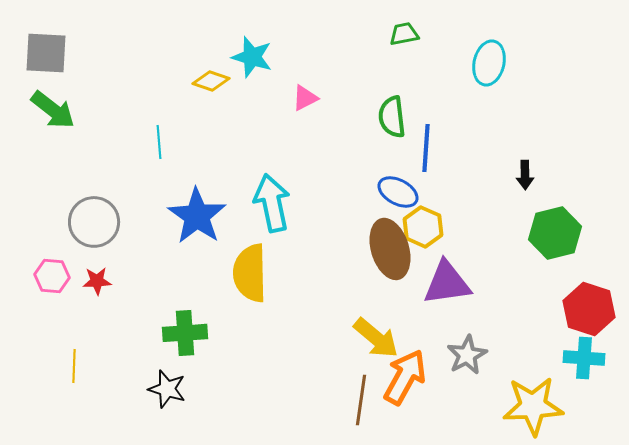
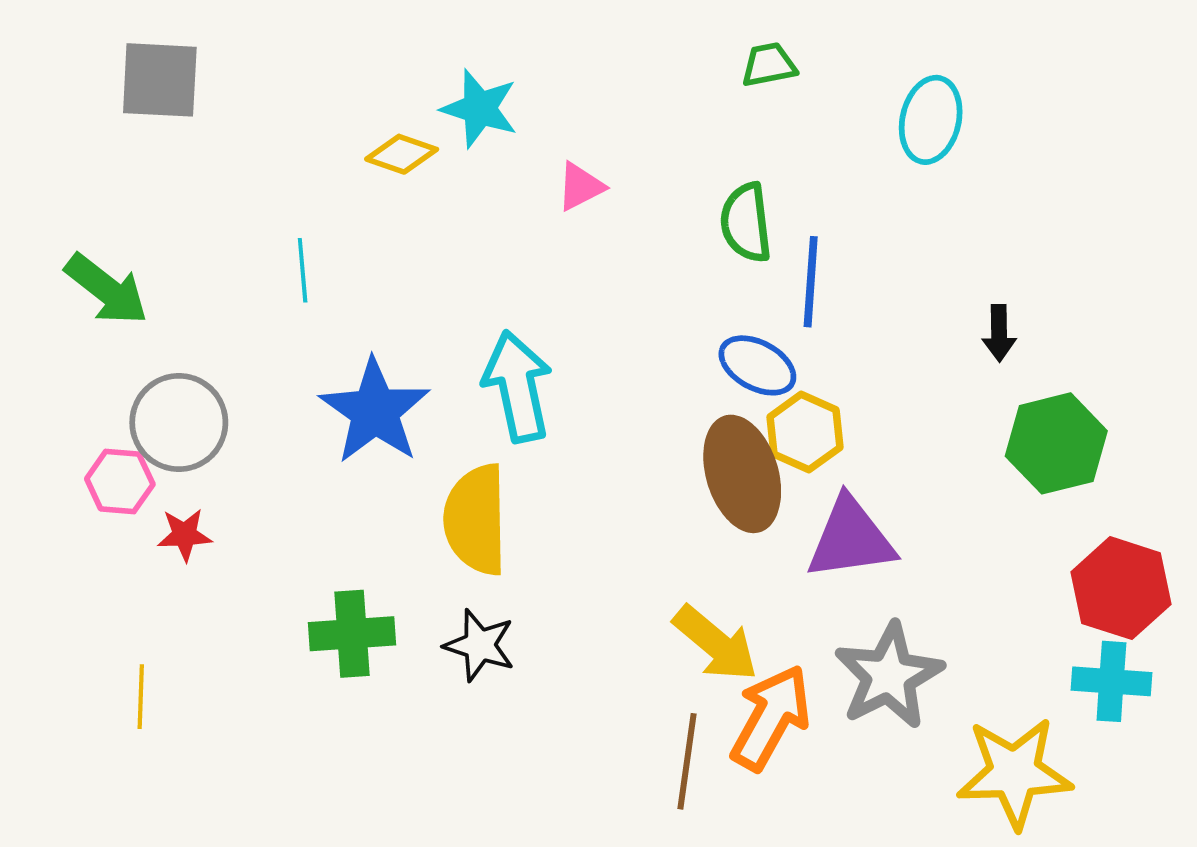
gray square: (46, 53) -> (160, 80), moved
green arrow: (53, 110) -> (106, 289), moved
pink hexagon: (52, 276) -> (120, 482), moved
gray star: (467, 355) -> (889, 676), size x1.4
black star: (167, 389) -> (480, 645), moved

